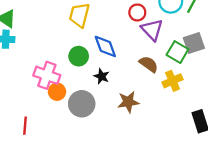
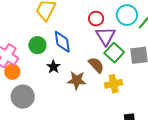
green square: (177, 52) -> (114, 53), moved
brown star: (128, 102) -> (77, 80), moved
gray circle: (82, 104) -> (23, 97), moved

